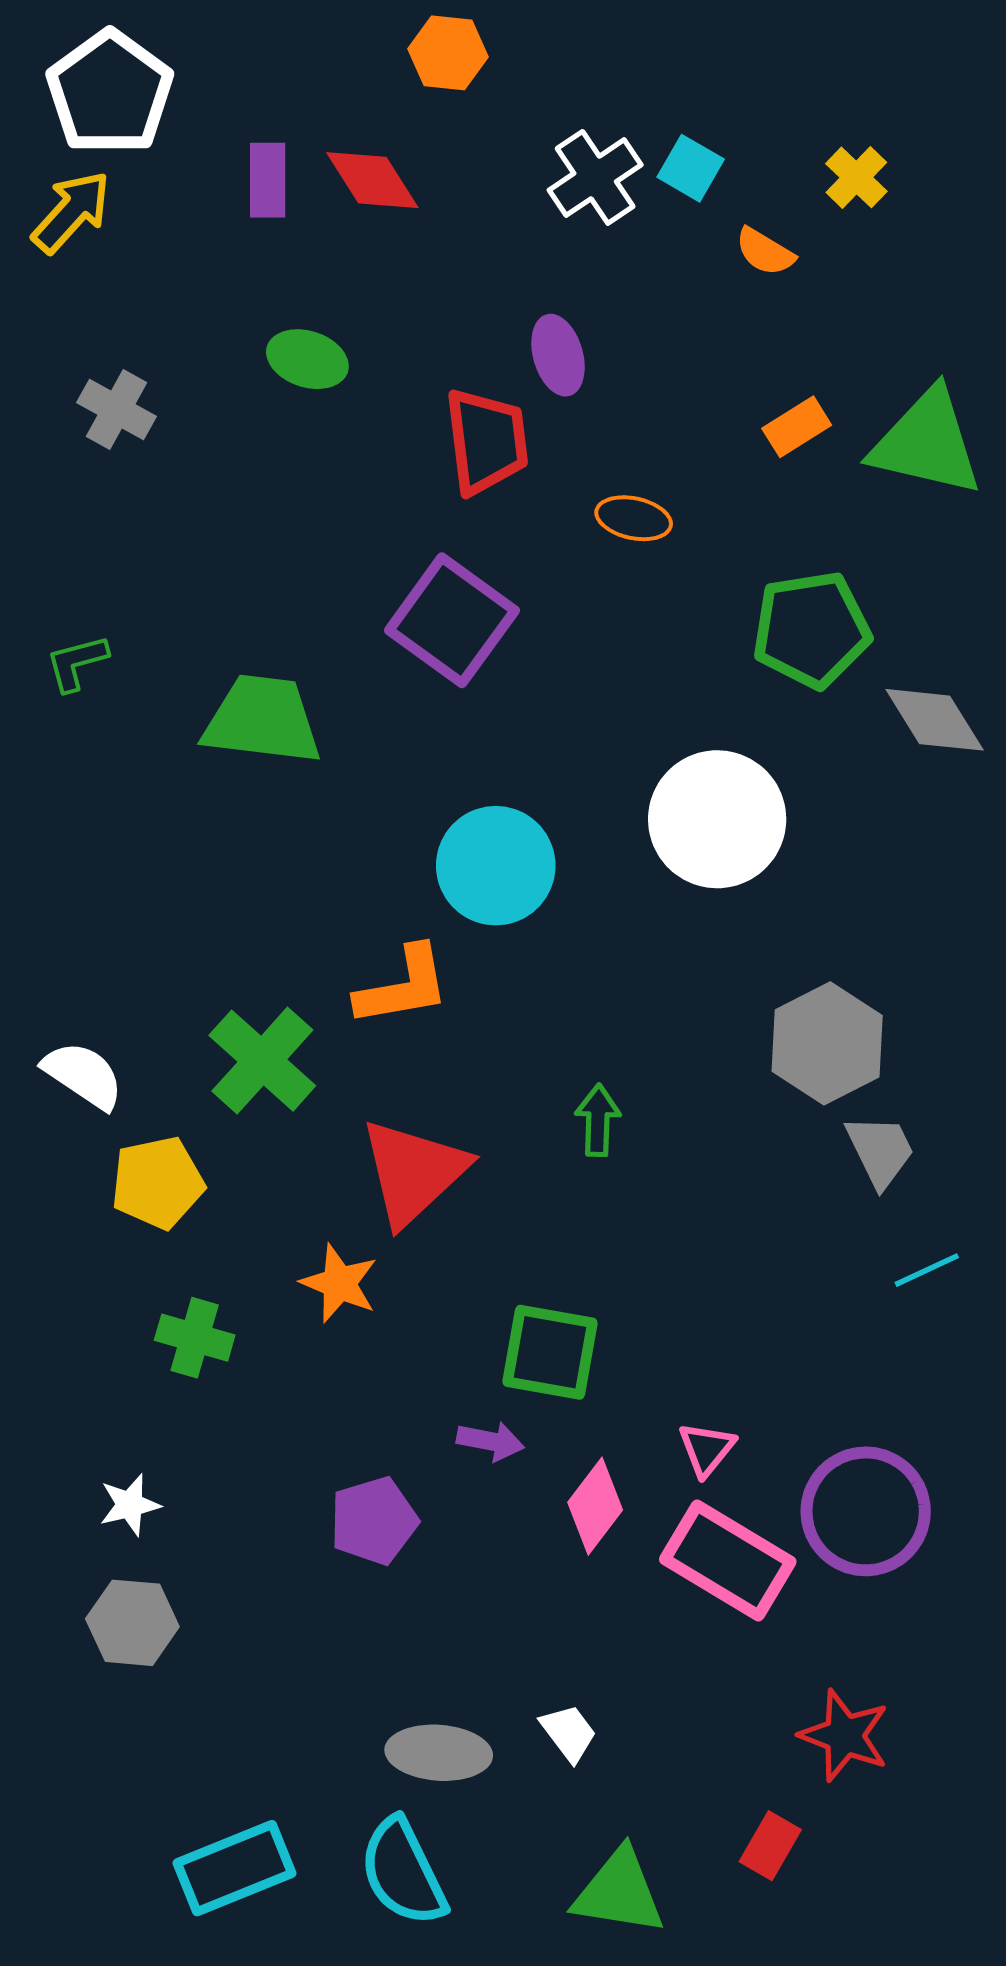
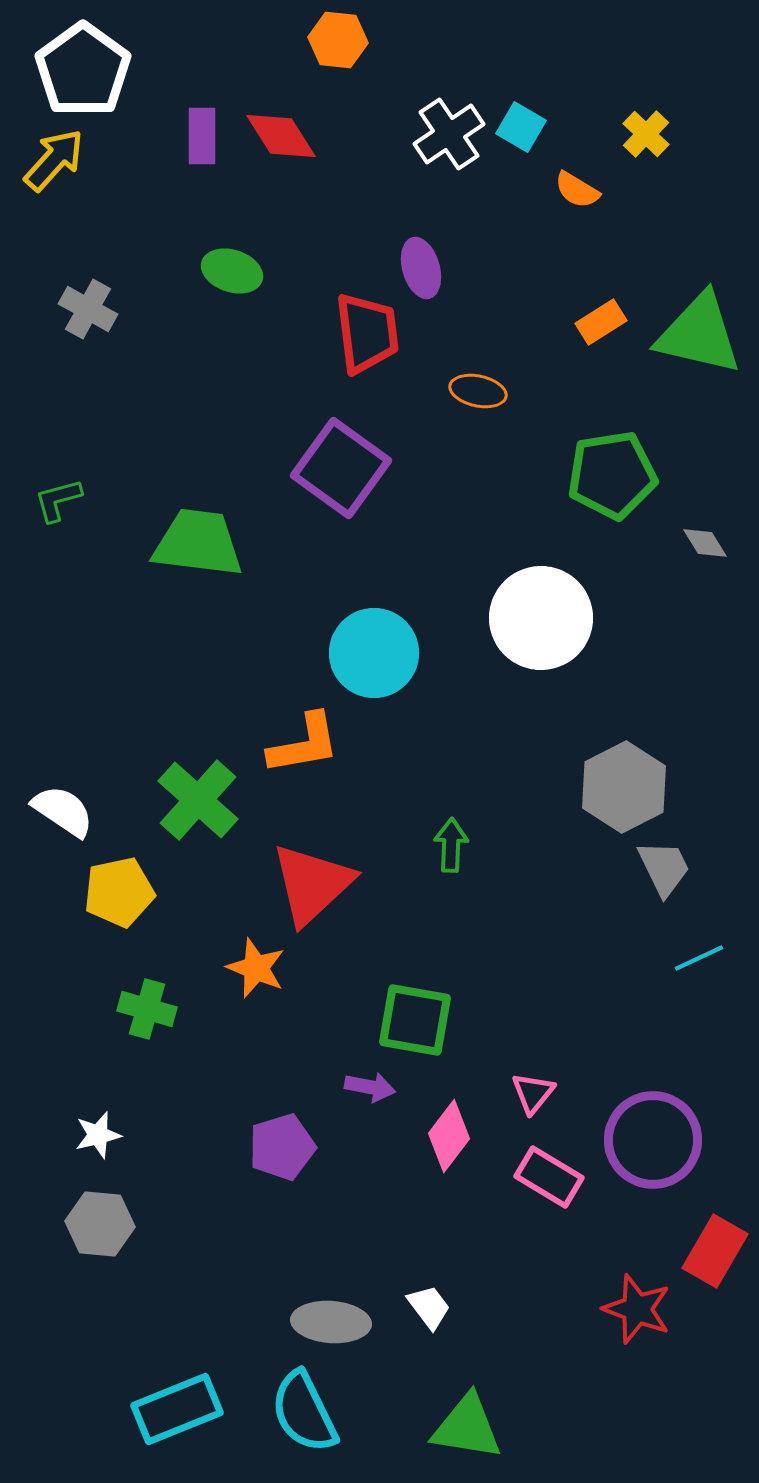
gray diamond: (935, 720) -> (705, 543), size x0.6
pink rectangle: (728, 1560) -> (549, 1177), size x0.7
red rectangle: (770, 1846) -> (715, 1251), moved, size x1.4

